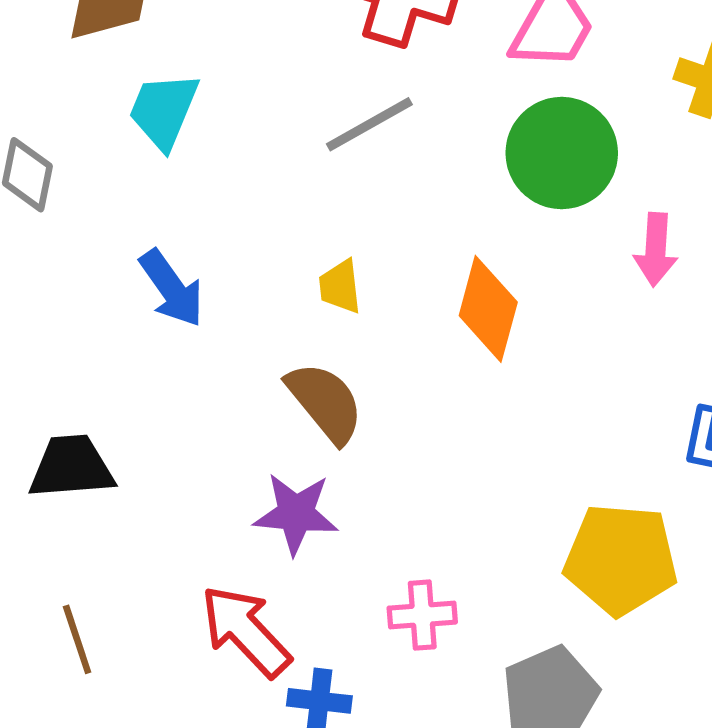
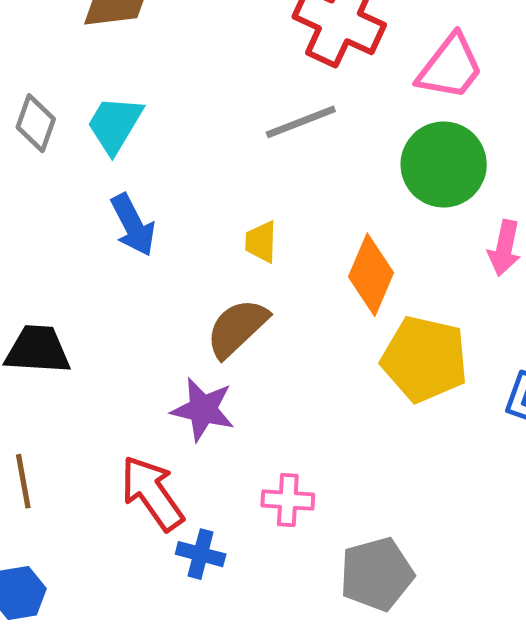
cyan trapezoid: (164, 111) -> (115, 124), moved
brown semicircle: (325, 402) -> (237, 328), turned -102
yellow pentagon: (621, 559) -> (425, 359), moved

